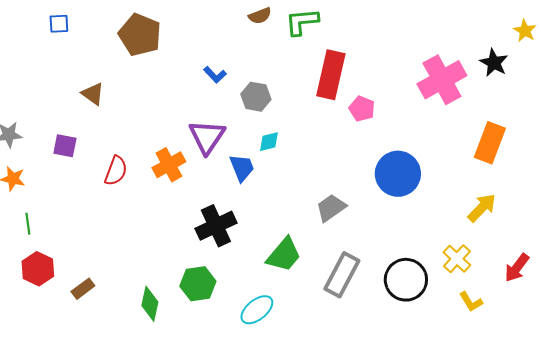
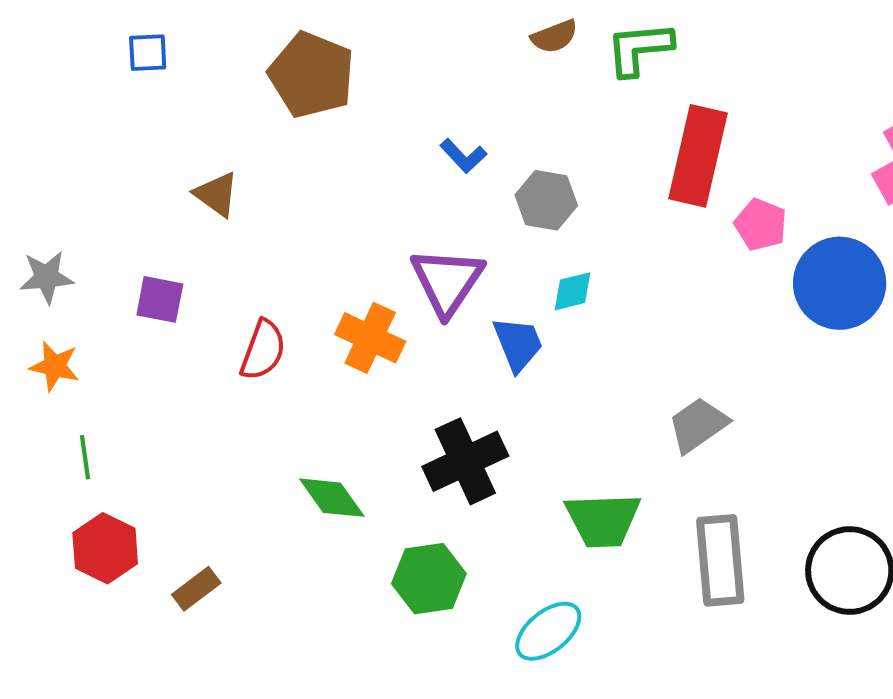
orange cross: (169, 165) -> (370, 338), turned -36
blue circle: (398, 174) -> (840, 283), moved
green trapezoid: (284, 255) -> (603, 520), turned 48
gray rectangle: (342, 275) -> (720, 560), turned -33
green diamond: (150, 304) -> (332, 498), moved, turned -48

